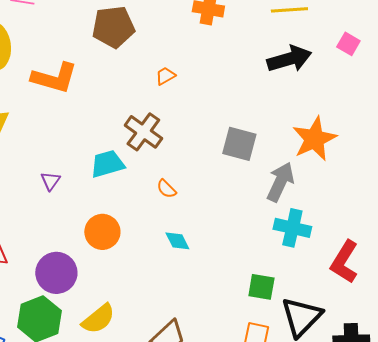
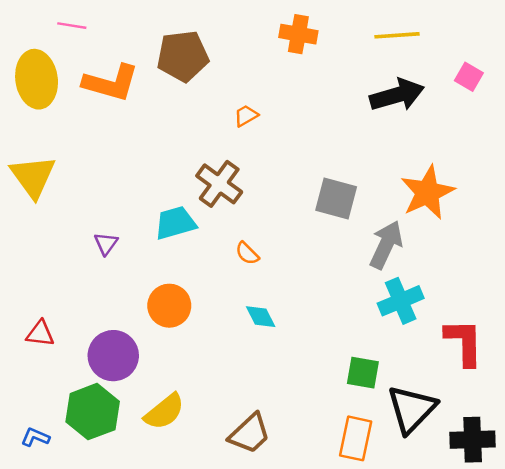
orange L-shape: (54, 78) -> (111, 83), moved
cyan cross: (292, 228) -> (401, 301), turned -36
red L-shape: (344, 262) -> (464, 342), turned 147

